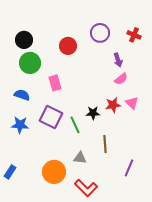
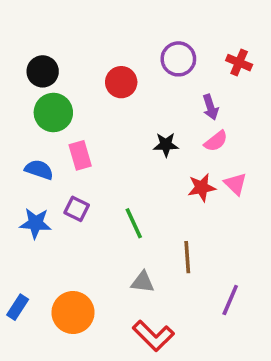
pink rectangle: (55, 83) -> (80, 155), moved
black star: (93, 113) -> (166, 145), moved
purple square: (51, 117) -> (77, 209), moved, size x0.6
orange circle: (54, 172) -> (73, 312), moved

